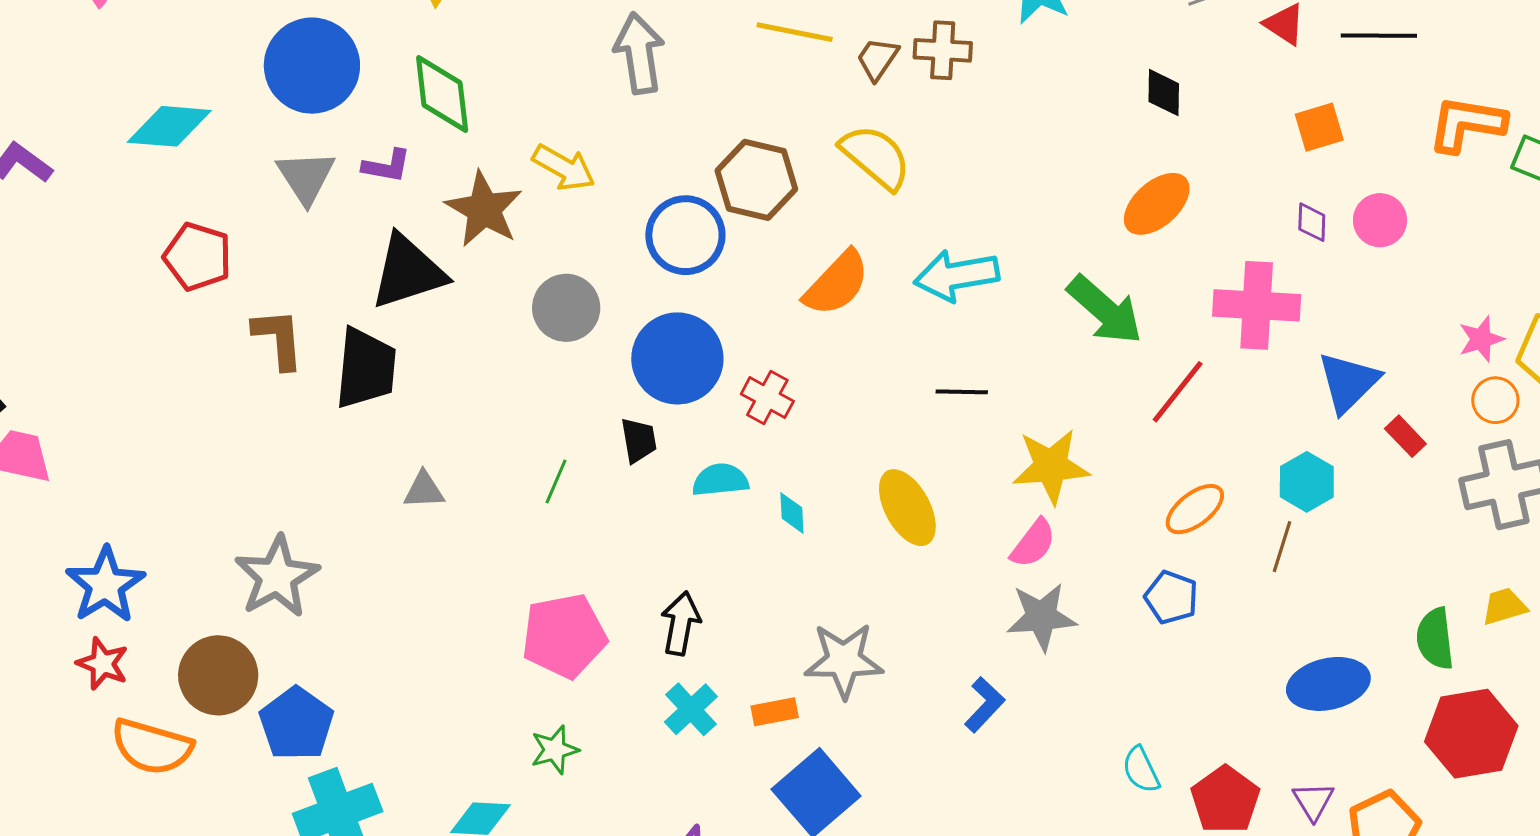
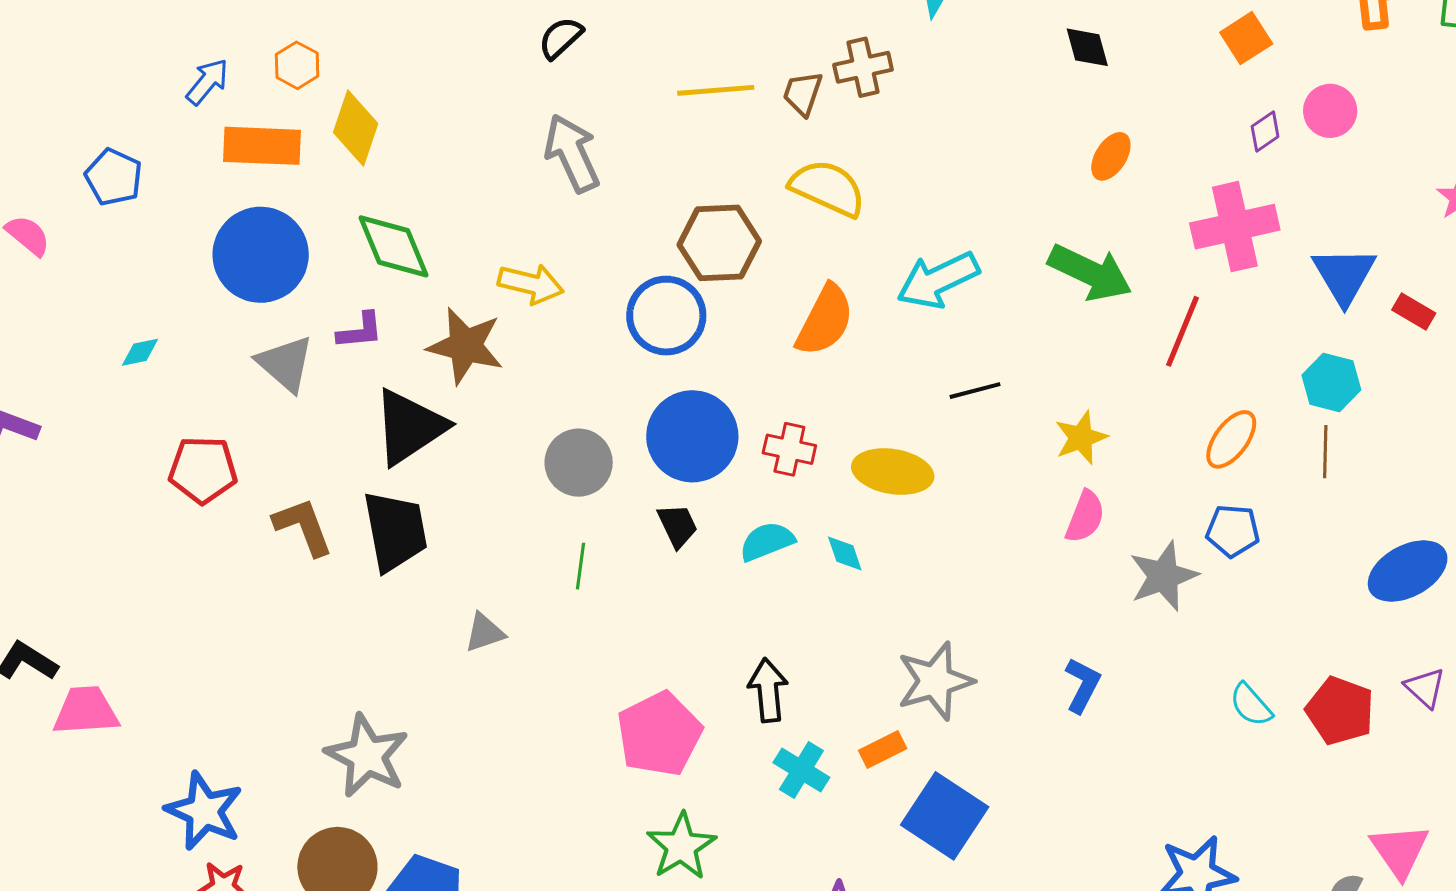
cyan diamond: (169, 126) -> (140, 352), size x0.5
orange ellipse: (1157, 204) -> (1111, 156), size x0.7
purple diamond: (1312, 222) -> (1265, 131), turned 69
gray circle: (566, 308) -> (579, 463), moved
yellow star: (1051, 466) -> (1081, 438), size x0.7
green line: (556, 481) -> (580, 566), moved
yellow ellipse: (907, 508) -> (893, 472), moved, turned -36
gray star: (1041, 617) -> (1164, 576), moved
green star: (555, 750) -> (681, 846), size x1.4

